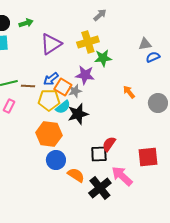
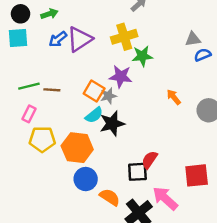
blue arrow: (51, 79) -> (58, 39), moved
yellow pentagon: (49, 100) -> (42, 139), moved

